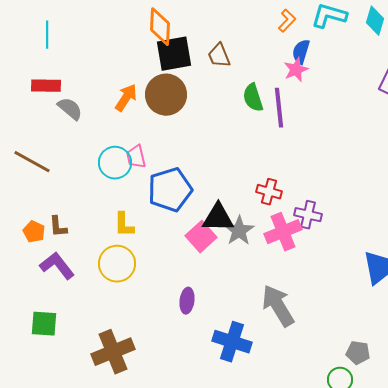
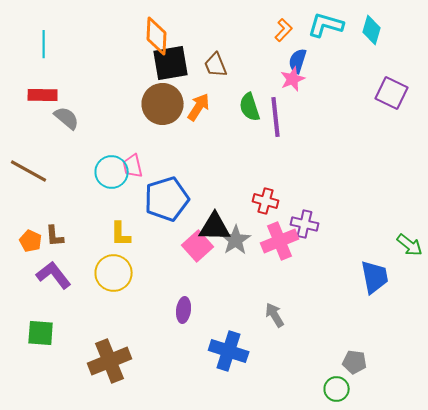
orange arrow: (126, 98) -> (199, 107), moved
gray arrow: (278, 306) -> (275, 315), size x0.6

